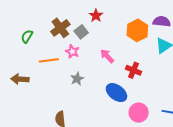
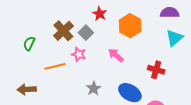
orange hexagon: (137, 30) -> (130, 26), moved
red cross: (133, 70) -> (156, 70), moved
gray star: (77, 79) -> (94, 88), moved

